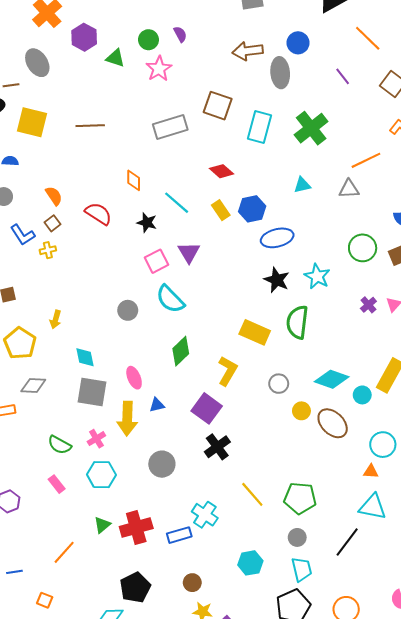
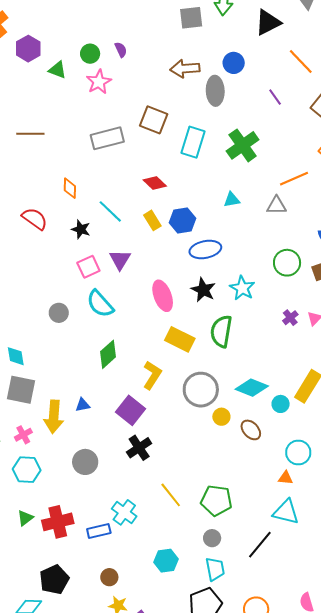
pink ellipse: (134, 378) -> (163, 296), moved, size x1.4
gray circle: (279, 384) -> (201, 390), size x1.8
brown ellipse: (333, 423) -> (251, 430), size x0.7

